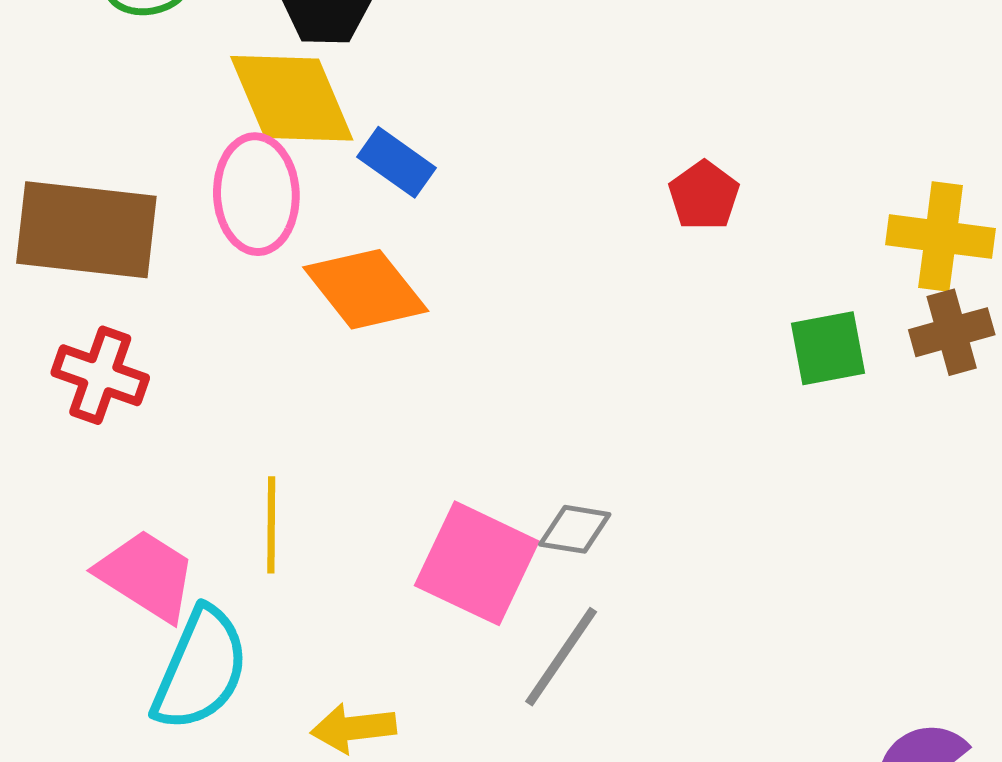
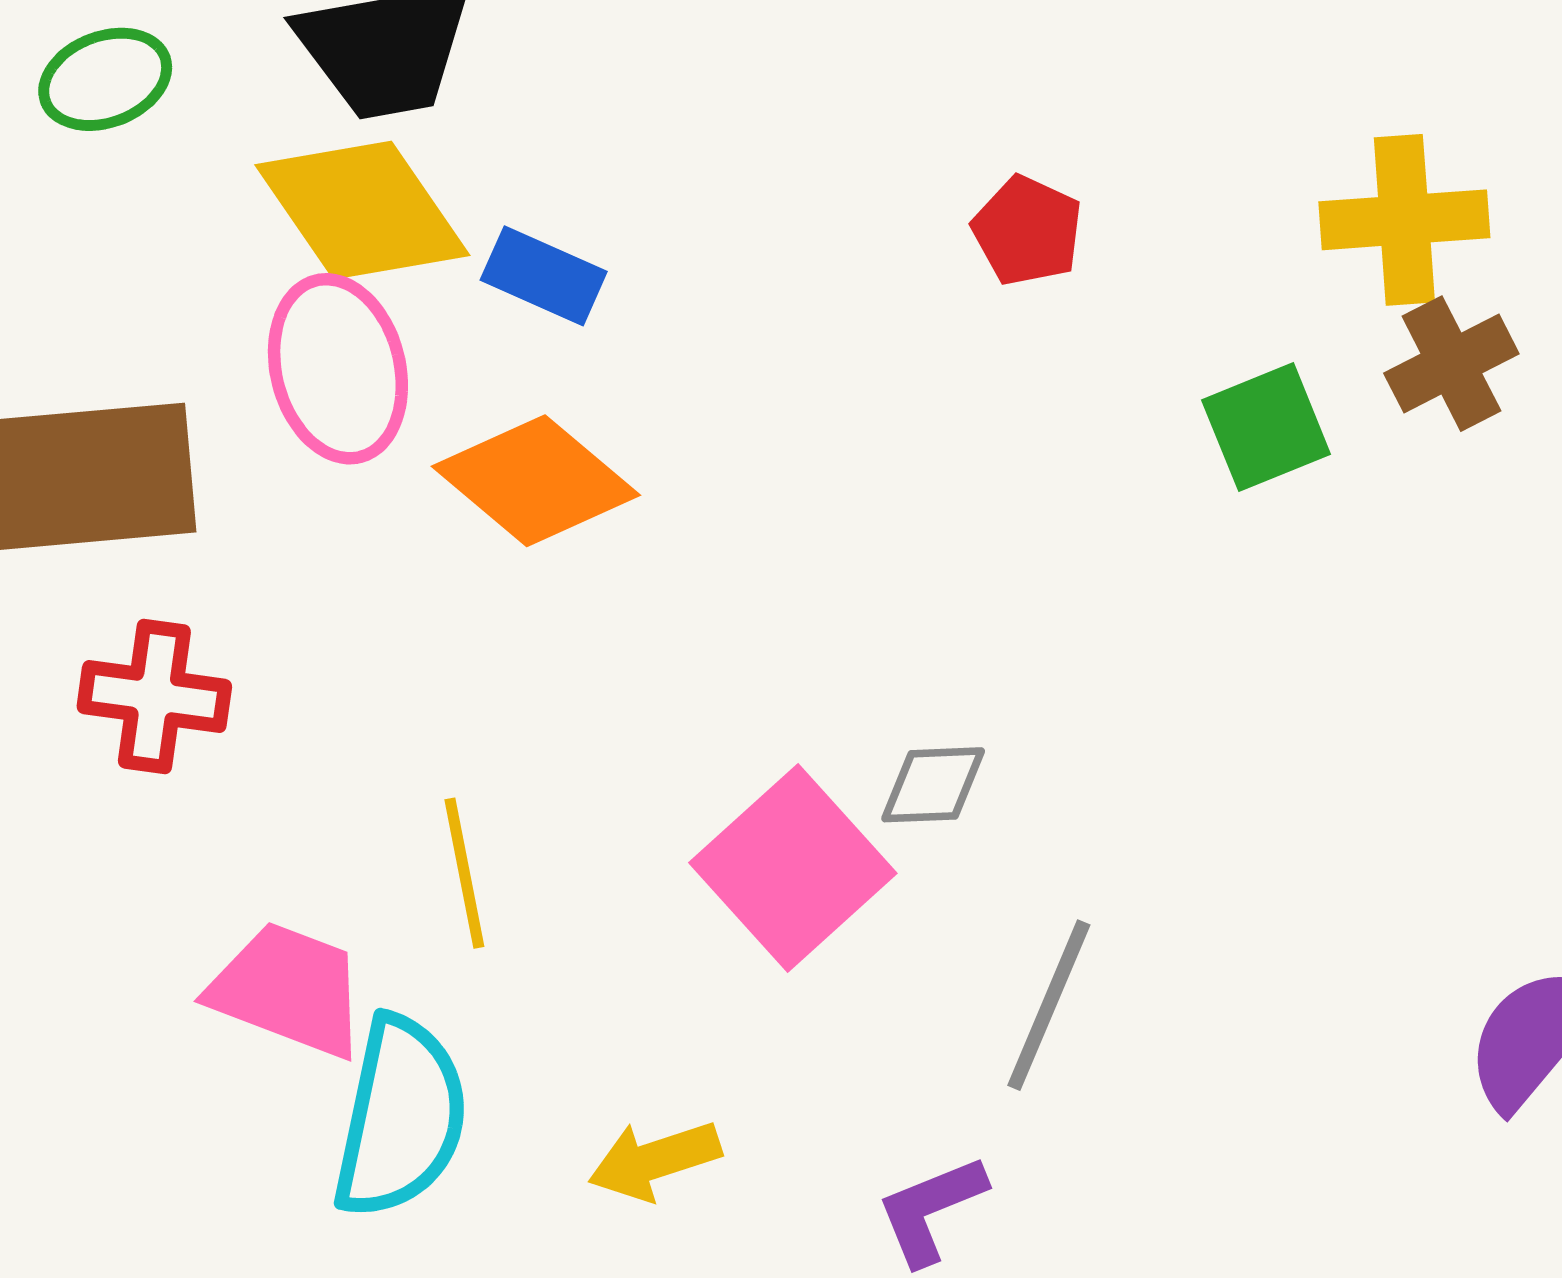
pink square: (477, 563) -> (793, 868), turned 34
gray line: (561, 657) -> (1049, 1005), moved

